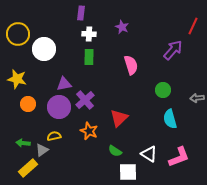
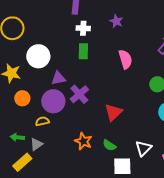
white circle: (44, 49) -> (38, 56), moved
orange star: (89, 131) -> (83, 141), moved
yellow semicircle: (54, 136) -> (42, 121), moved
white triangle: (149, 154) -> (143, 148), turned 42

